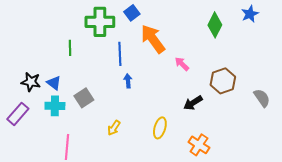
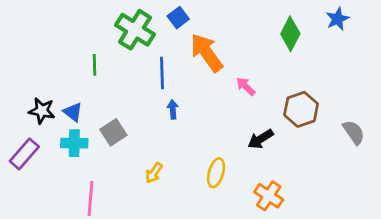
green cross: (100, 22) -> (135, 30), turned 32

